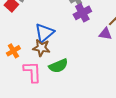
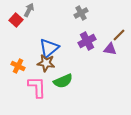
purple cross: (82, 13) -> (87, 41), moved
orange cross: (13, 51) -> (18, 66), turned -32

